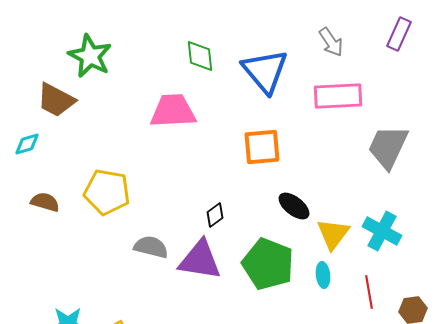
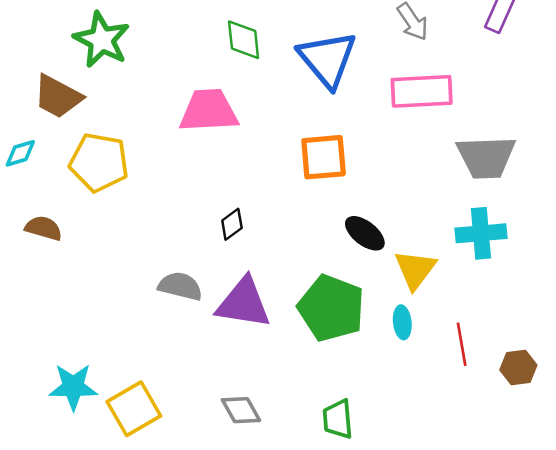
gray trapezoid: (388, 147) -> (486, 157), turned -117
yellow pentagon: (107, 192) -> (99, 162), moved
black diamond: (215, 215) -> (232, 224), moved
cyan cross: (382, 231) -> (481, 233), moved, turned -33

